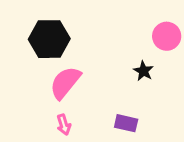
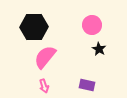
pink circle: (167, 36) -> (92, 25), moved

